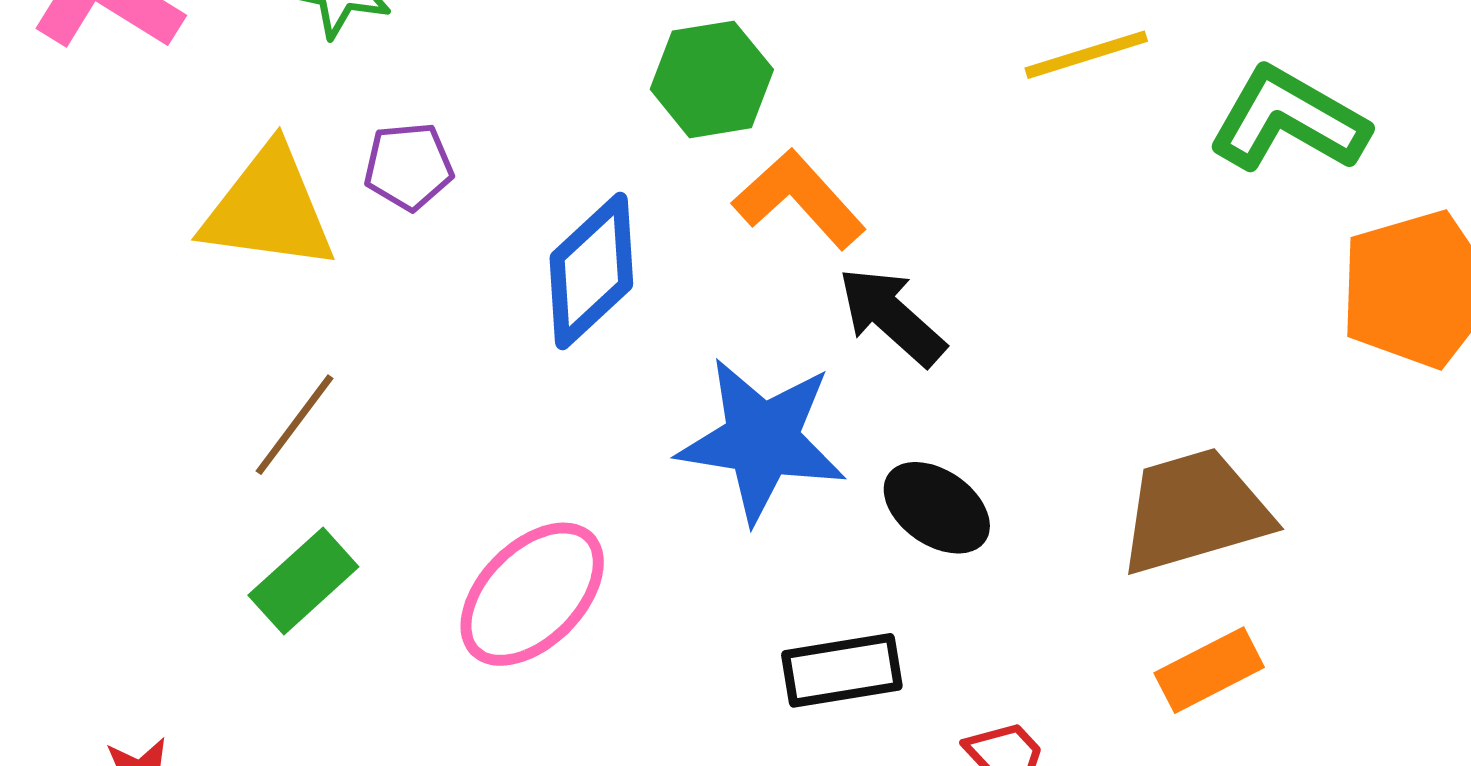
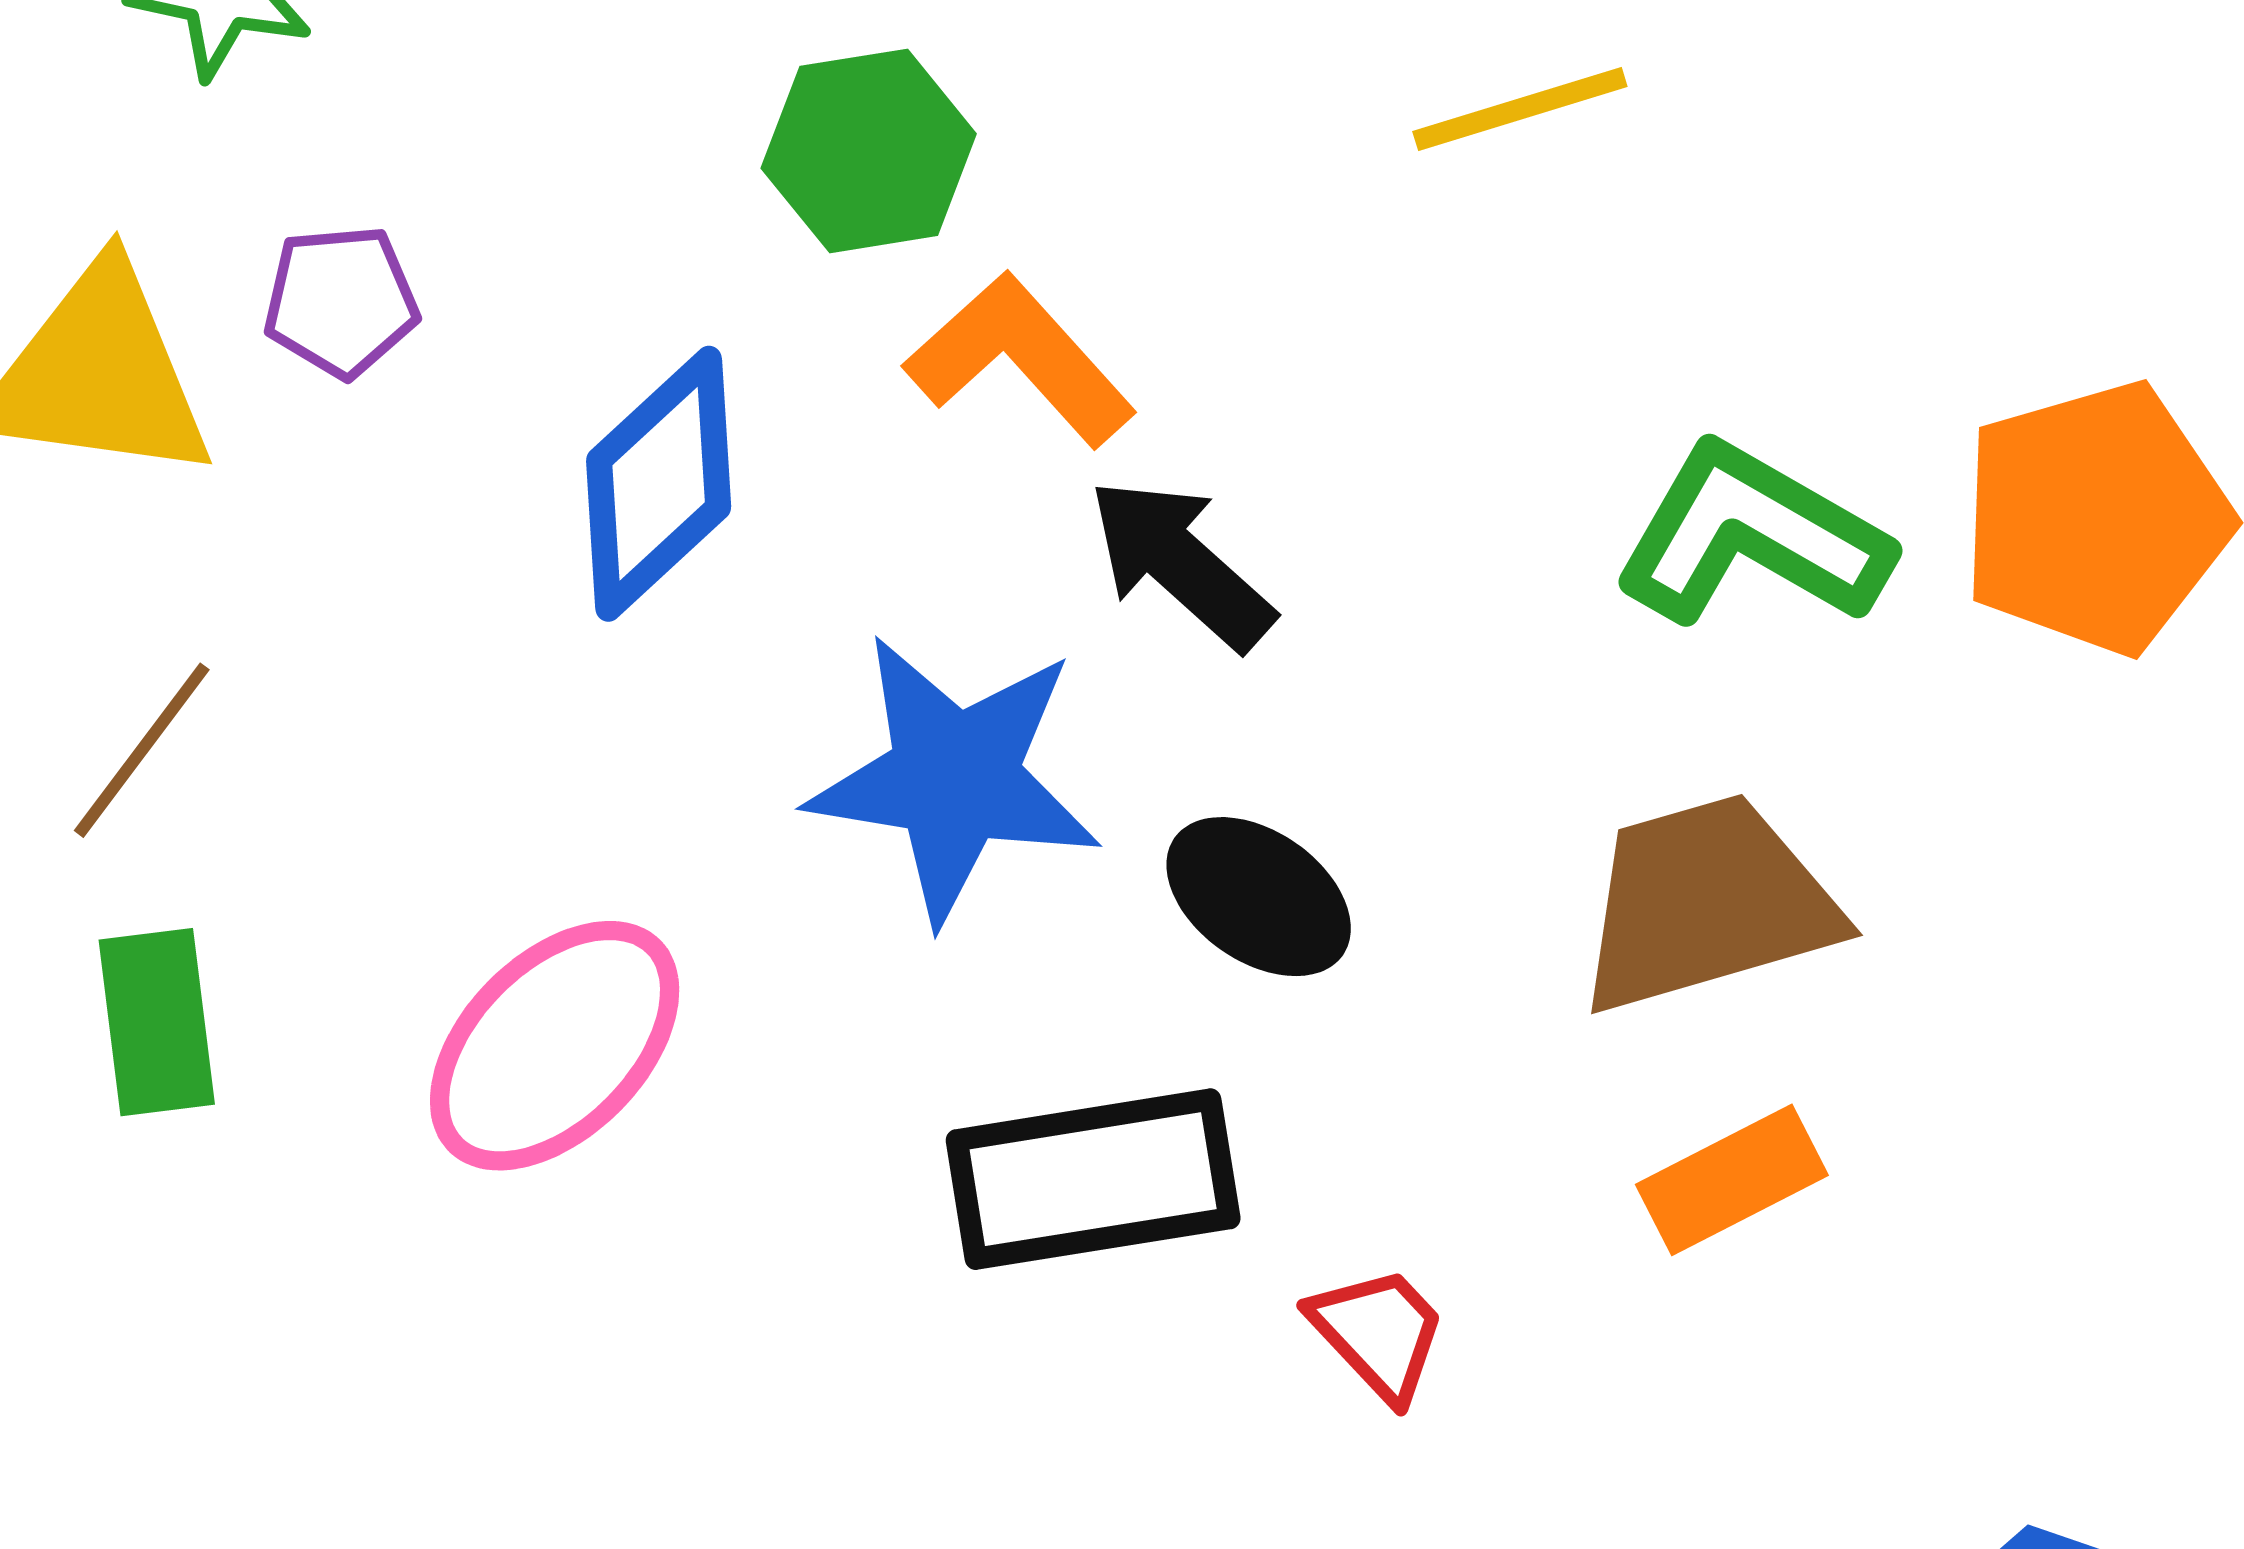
green L-shape: (1288, 120) -> (1752, 536), moved
green rectangle: (303, 581) -> (157, 1022), turned -55
black rectangle: (842, 670) -> (1093, 1179), size x1.4

